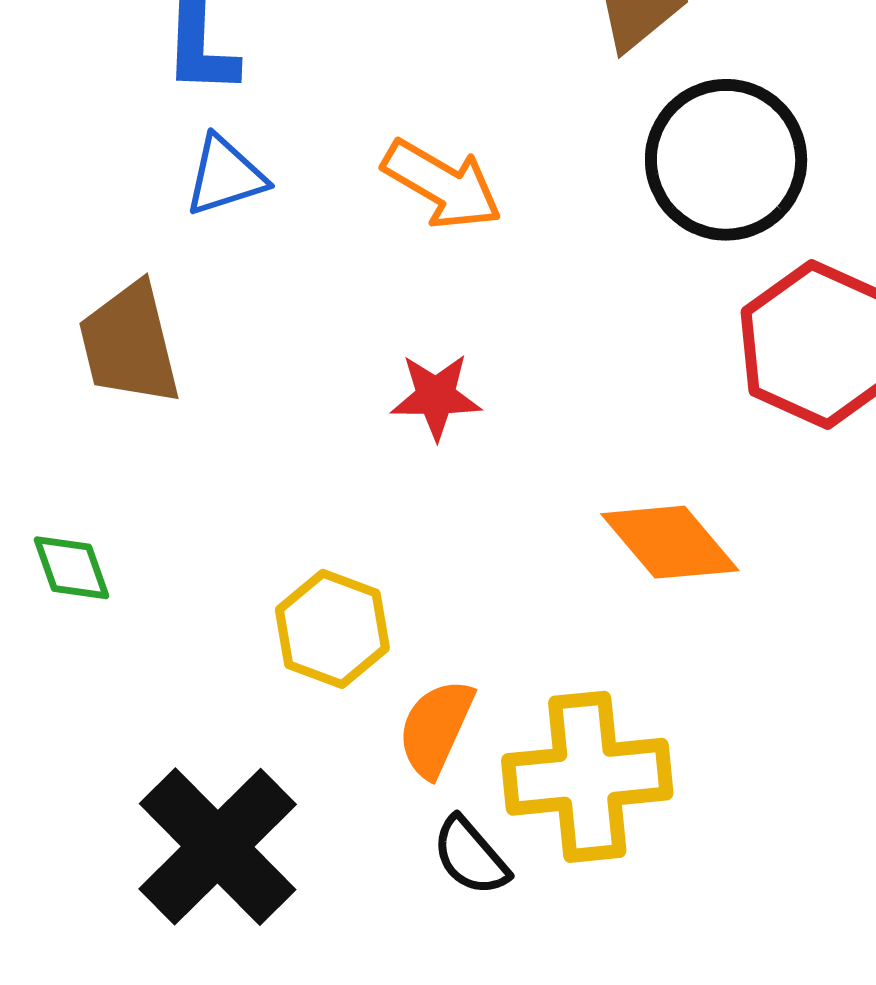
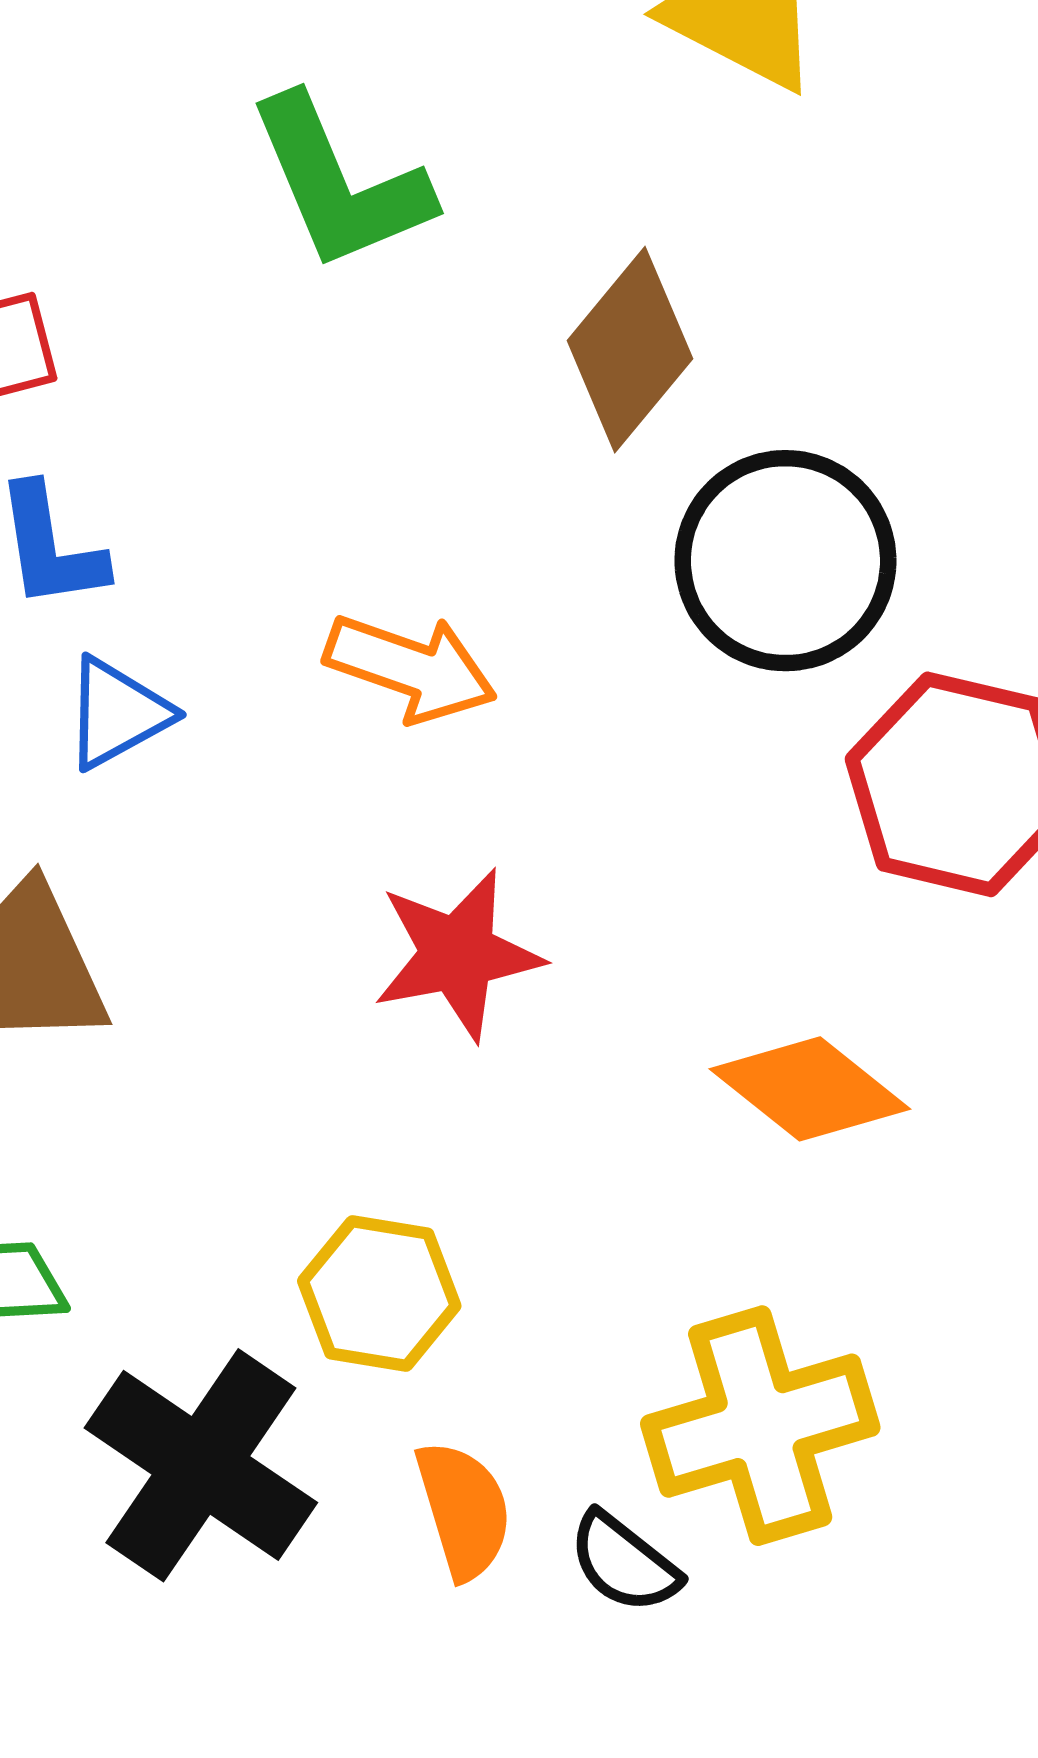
red star: (436, 396) -> (458, 954), size x1.4
orange semicircle: (436, 728) -> (464, 1510), moved, turned 150
black cross: (218, 847) -> (201, 1465), moved

